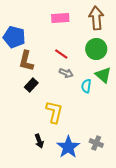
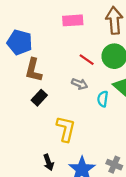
red line: (61, 54) -> (87, 60), moved

